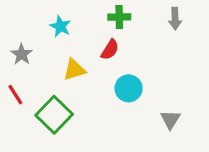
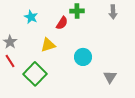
cyan star: (60, 26) -> (31, 17), moved
red semicircle: (110, 50) -> (62, 23), moved
gray star: (22, 54) -> (10, 42), moved

